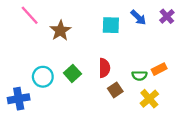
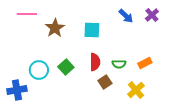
pink line: (30, 15) -> (27, 14), turned -48
cyan square: (111, 25) -> (92, 30), moved
green semicircle: (139, 76) -> (119, 64), moved

